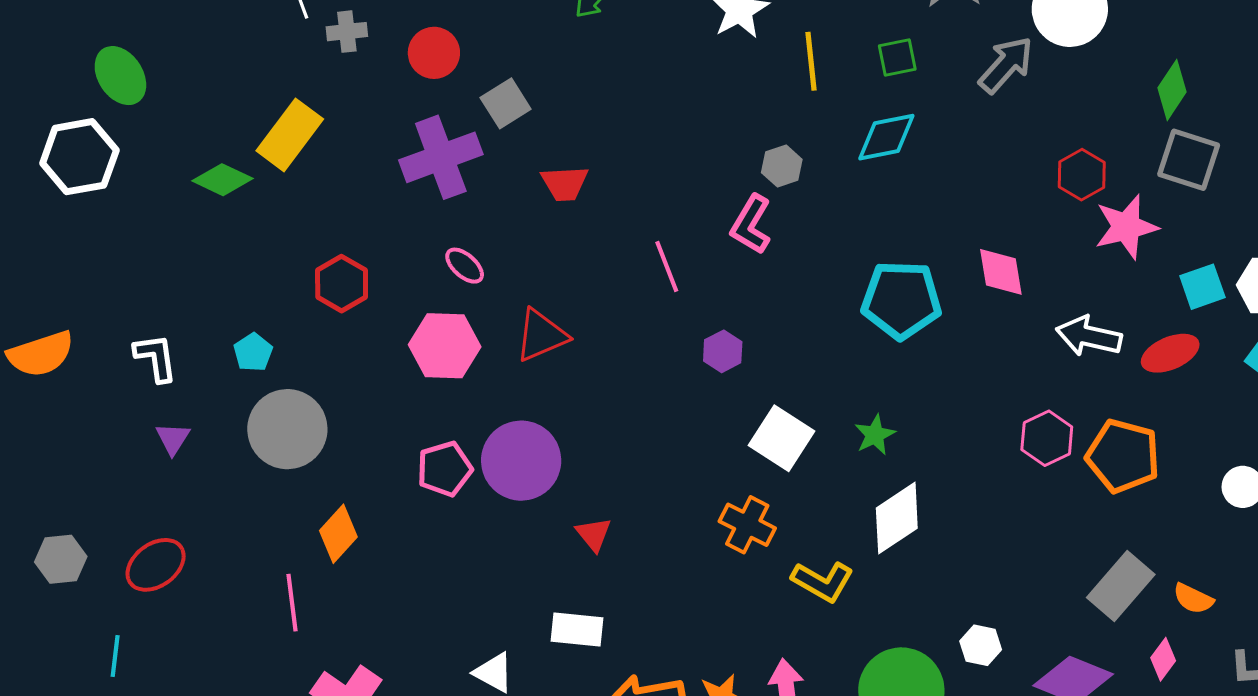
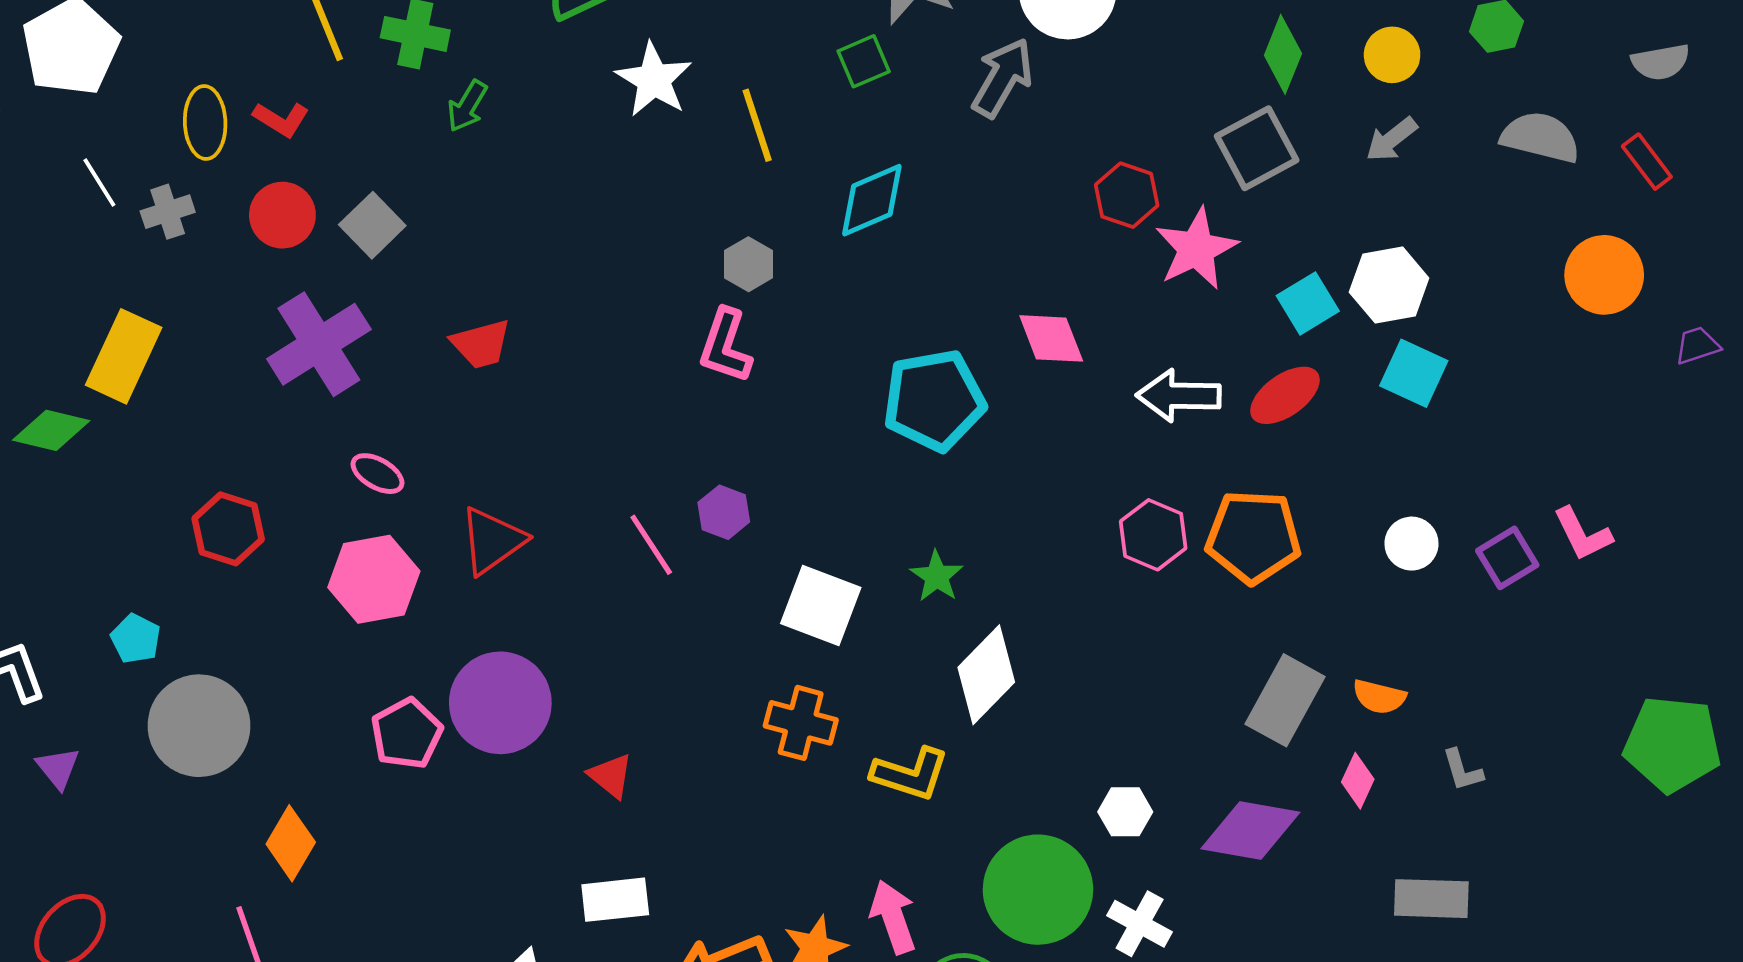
green square: (897, 57) -> (864, 61), moved
green diamond: (1172, 90) -> (1283, 54), moved
gray square: (506, 103) -> (372, 225), moved
gray square: (1189, 160) -> (1257, 148), turned -34
pink line: (667, 266) -> (651, 545), moved

